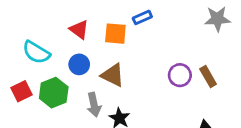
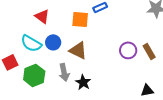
red triangle: (79, 30) -> (42, 16), moved
cyan semicircle: (36, 52) -> (31, 43), moved
green hexagon: (54, 93) -> (34, 75), moved

